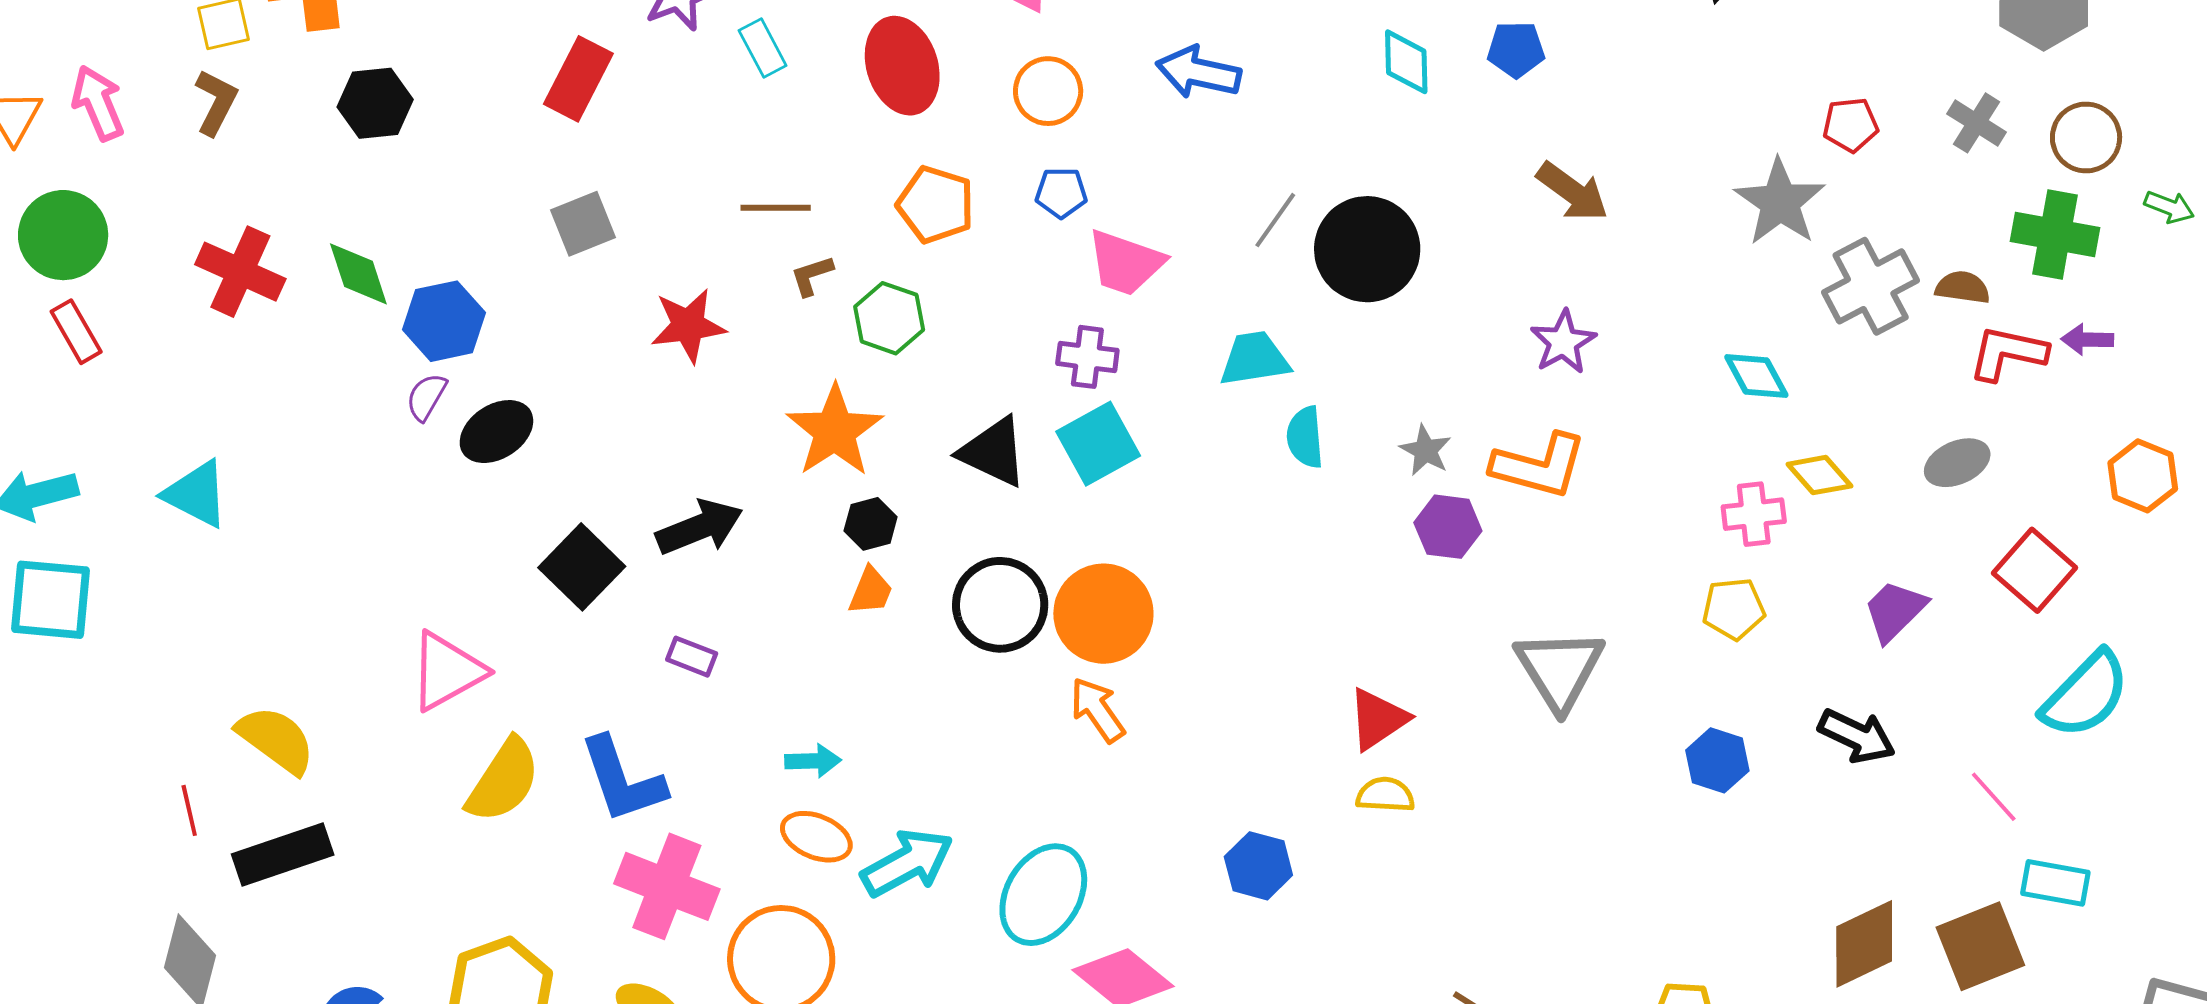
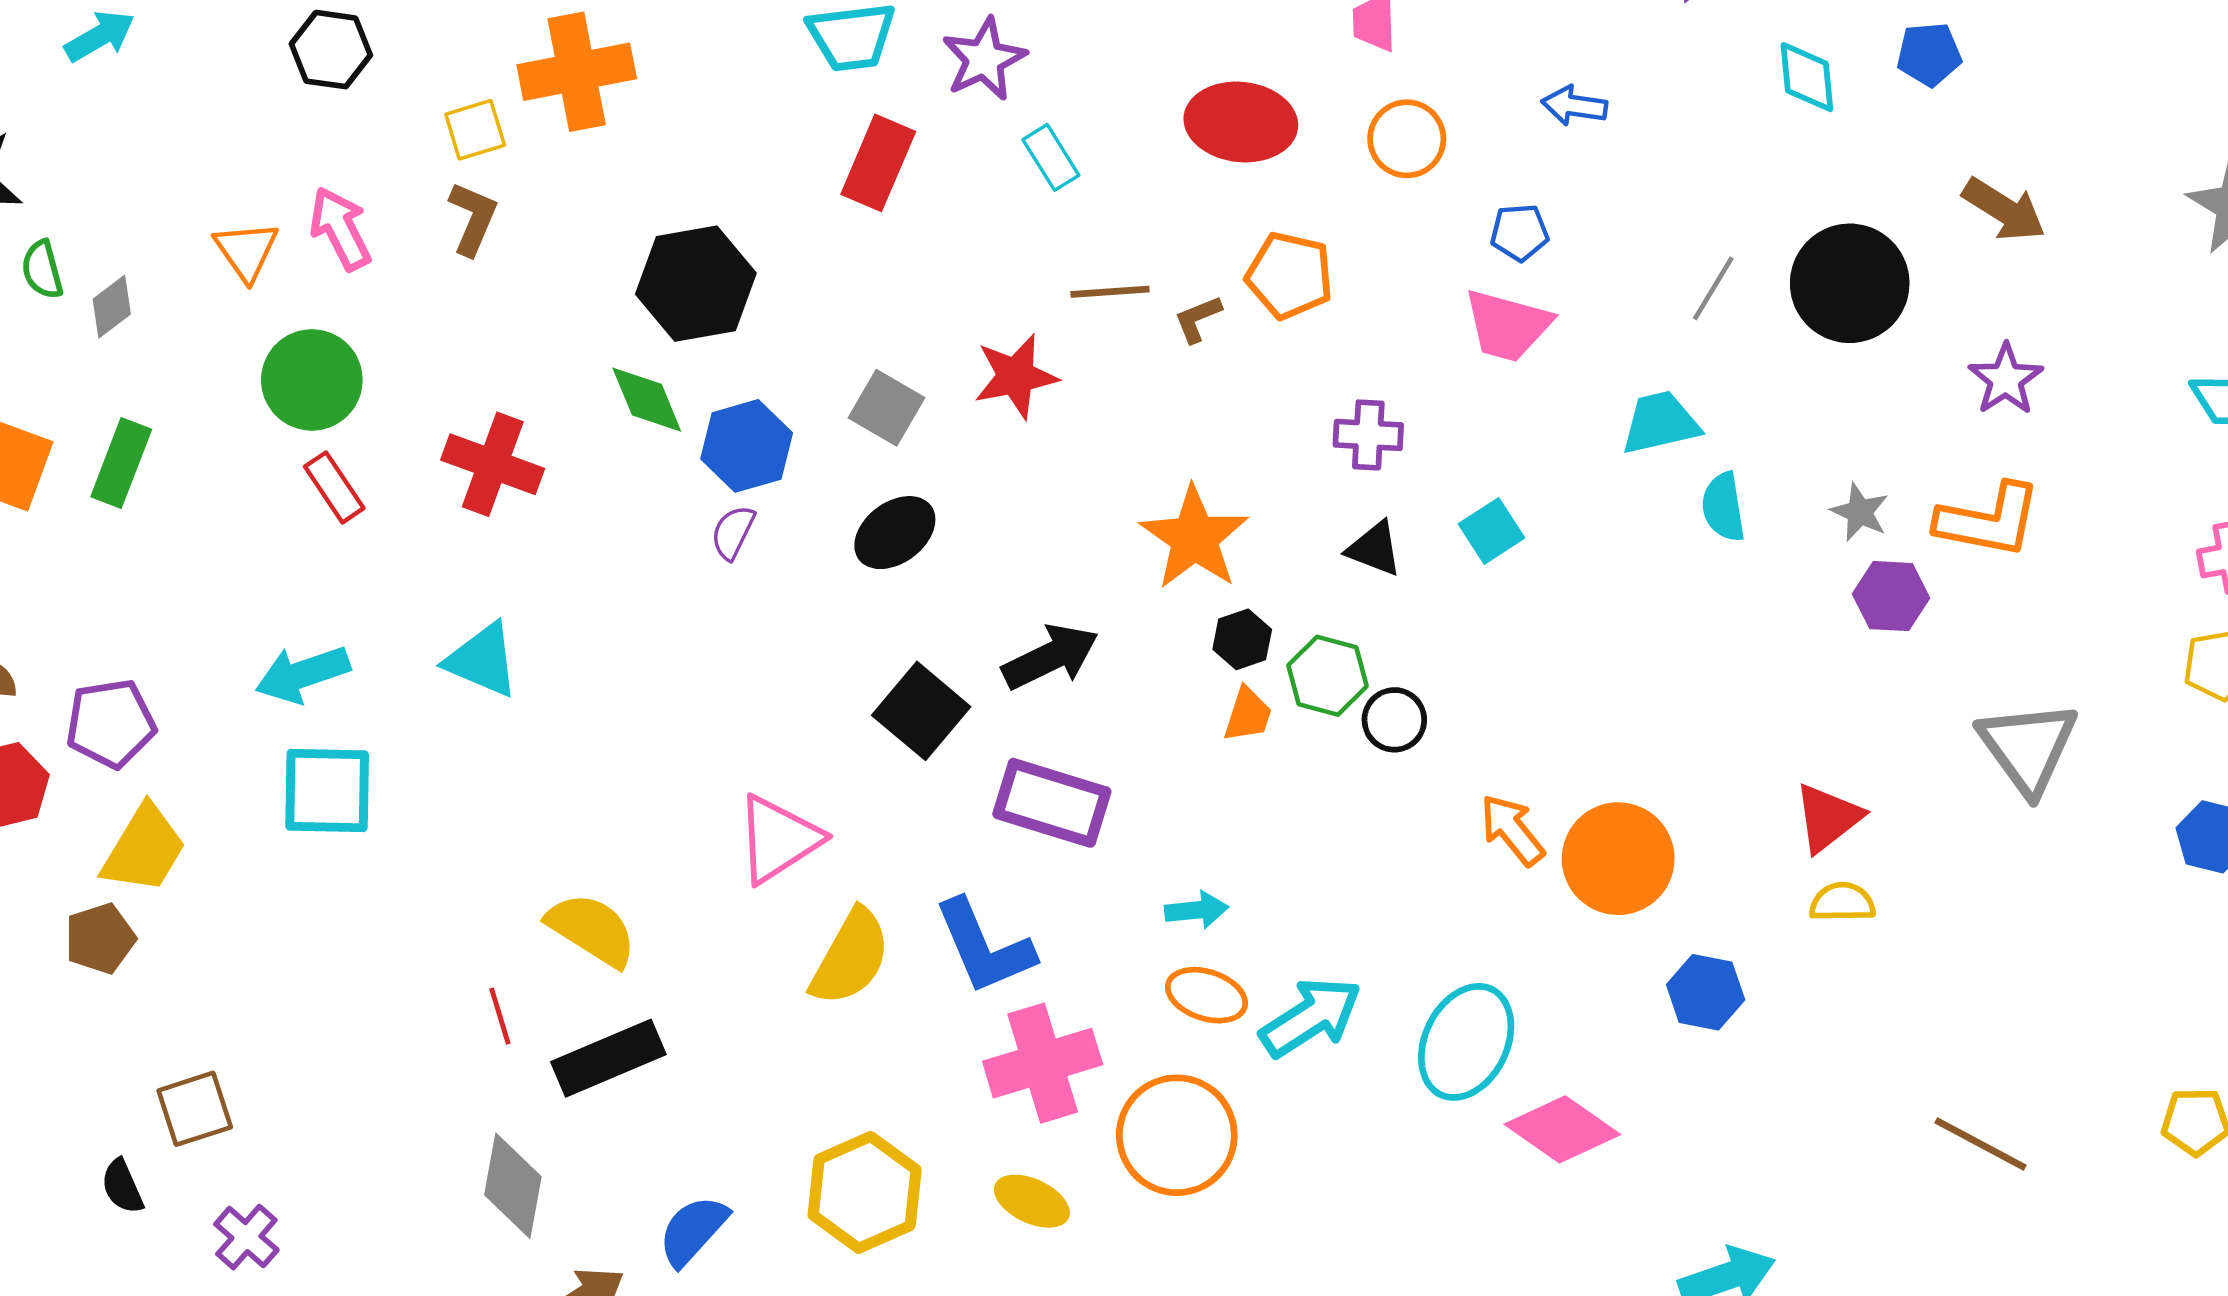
cyan rectangle: (763, 48) -> (1051, 157), moved
red ellipse: (902, 66) -> (1241, 122), turned -62
blue arrow: (1199, 72) -> (1574, 106), size x0.7
black hexagon: (375, 103) -> (696, 284), moved, size x1.4
blue pentagon: (1061, 193) -> (1519, 232), moved
gray line: (1275, 220) -> (1713, 288), moved
gray square: (583, 224) -> (887, 408), moved, turned -34
black circle: (1367, 249) -> (1850, 283), moved
red cross: (240, 272) -> (493, 464), moved
brown L-shape: (812, 276) -> (1198, 319), moved
green hexagon: (889, 318) -> (1328, 676), moved
red star: (688, 325) -> (1016, 376), moved
purple cross: (1087, 357) -> (1368, 435), moved
black ellipse: (496, 432) -> (895, 533), moved
cyan square: (1098, 444) -> (1491, 531), size x0.7
black triangle: (993, 452) -> (1374, 549), size x0.7
black circle: (1000, 605) -> (1394, 720), size x0.6
orange circle: (1103, 614) -> (1618, 859), moved
purple rectangle: (692, 657) -> (1052, 803), size x2.0
pink cross: (667, 886) -> (1043, 1063), turned -34

